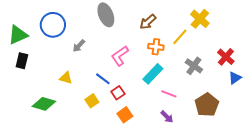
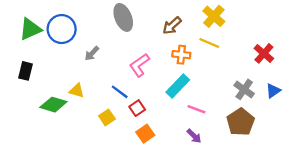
yellow cross: (200, 19) -> (214, 16), moved
green triangle: (18, 35) -> (30, 29), moved
yellow line: (180, 37) -> (209, 43), turned 72
red cross: (226, 57) -> (264, 53), moved
gray cross: (194, 66) -> (244, 89), moved
green diamond: (44, 104) -> (53, 105), moved

